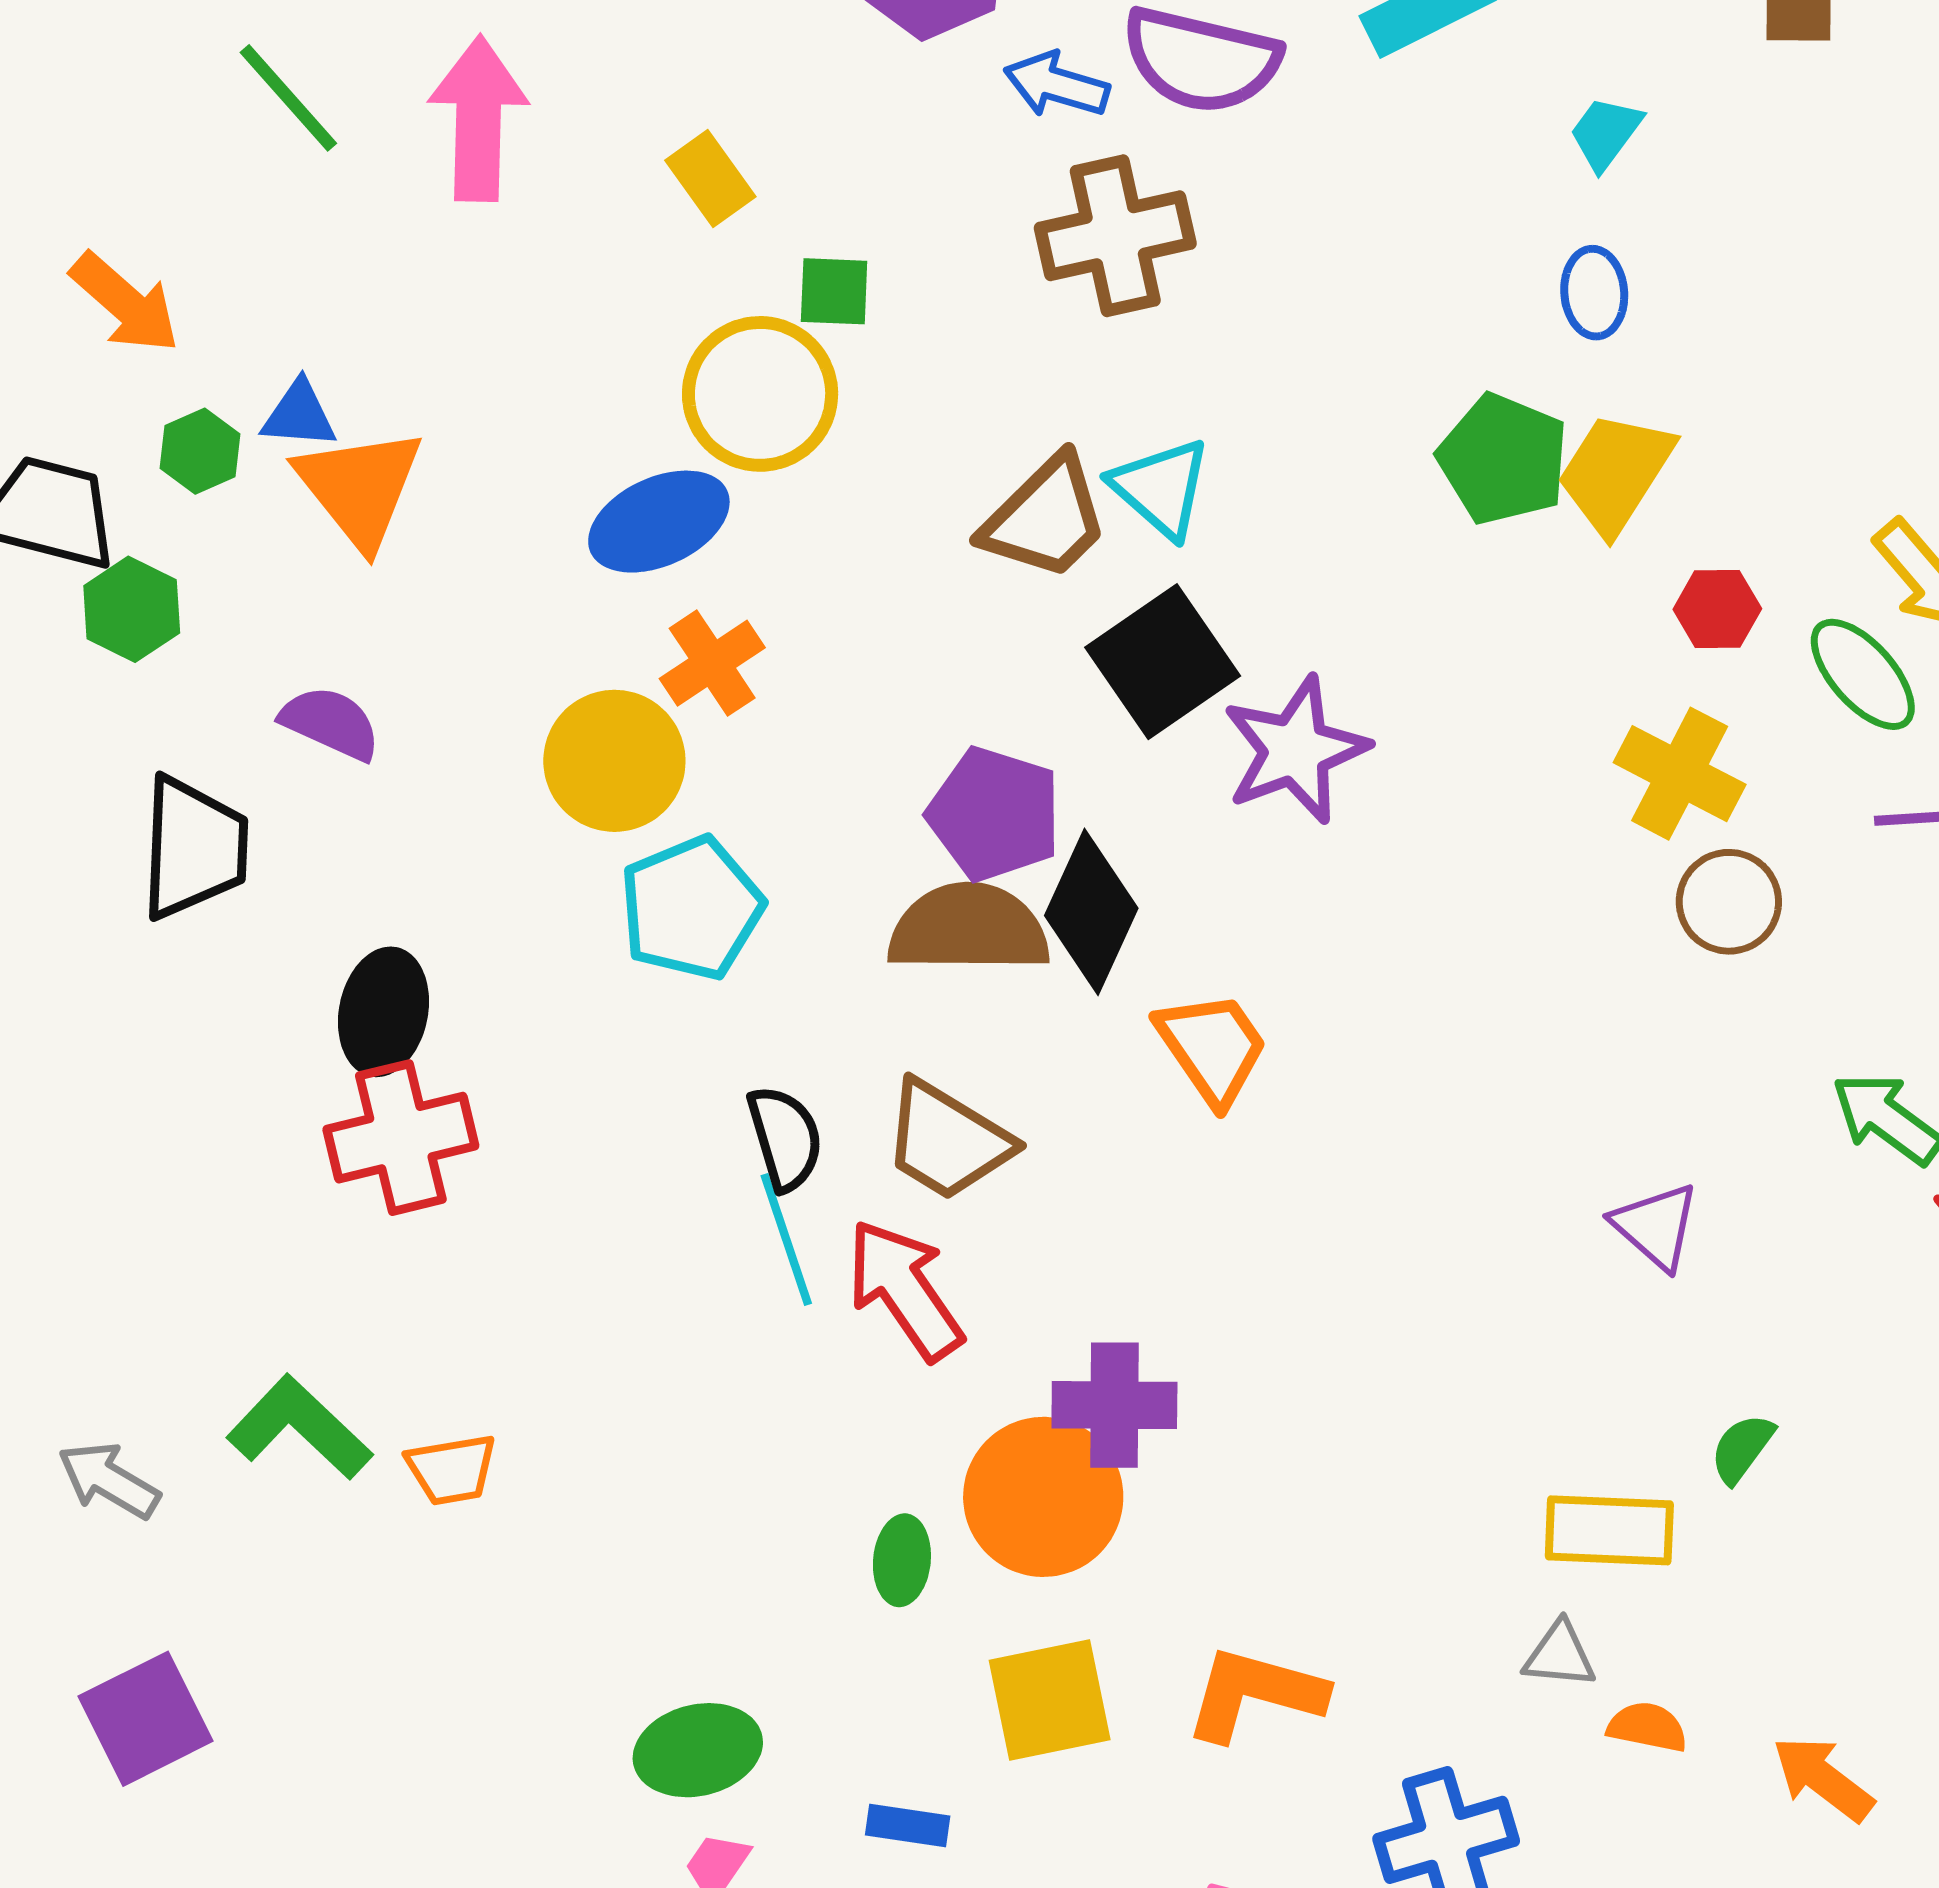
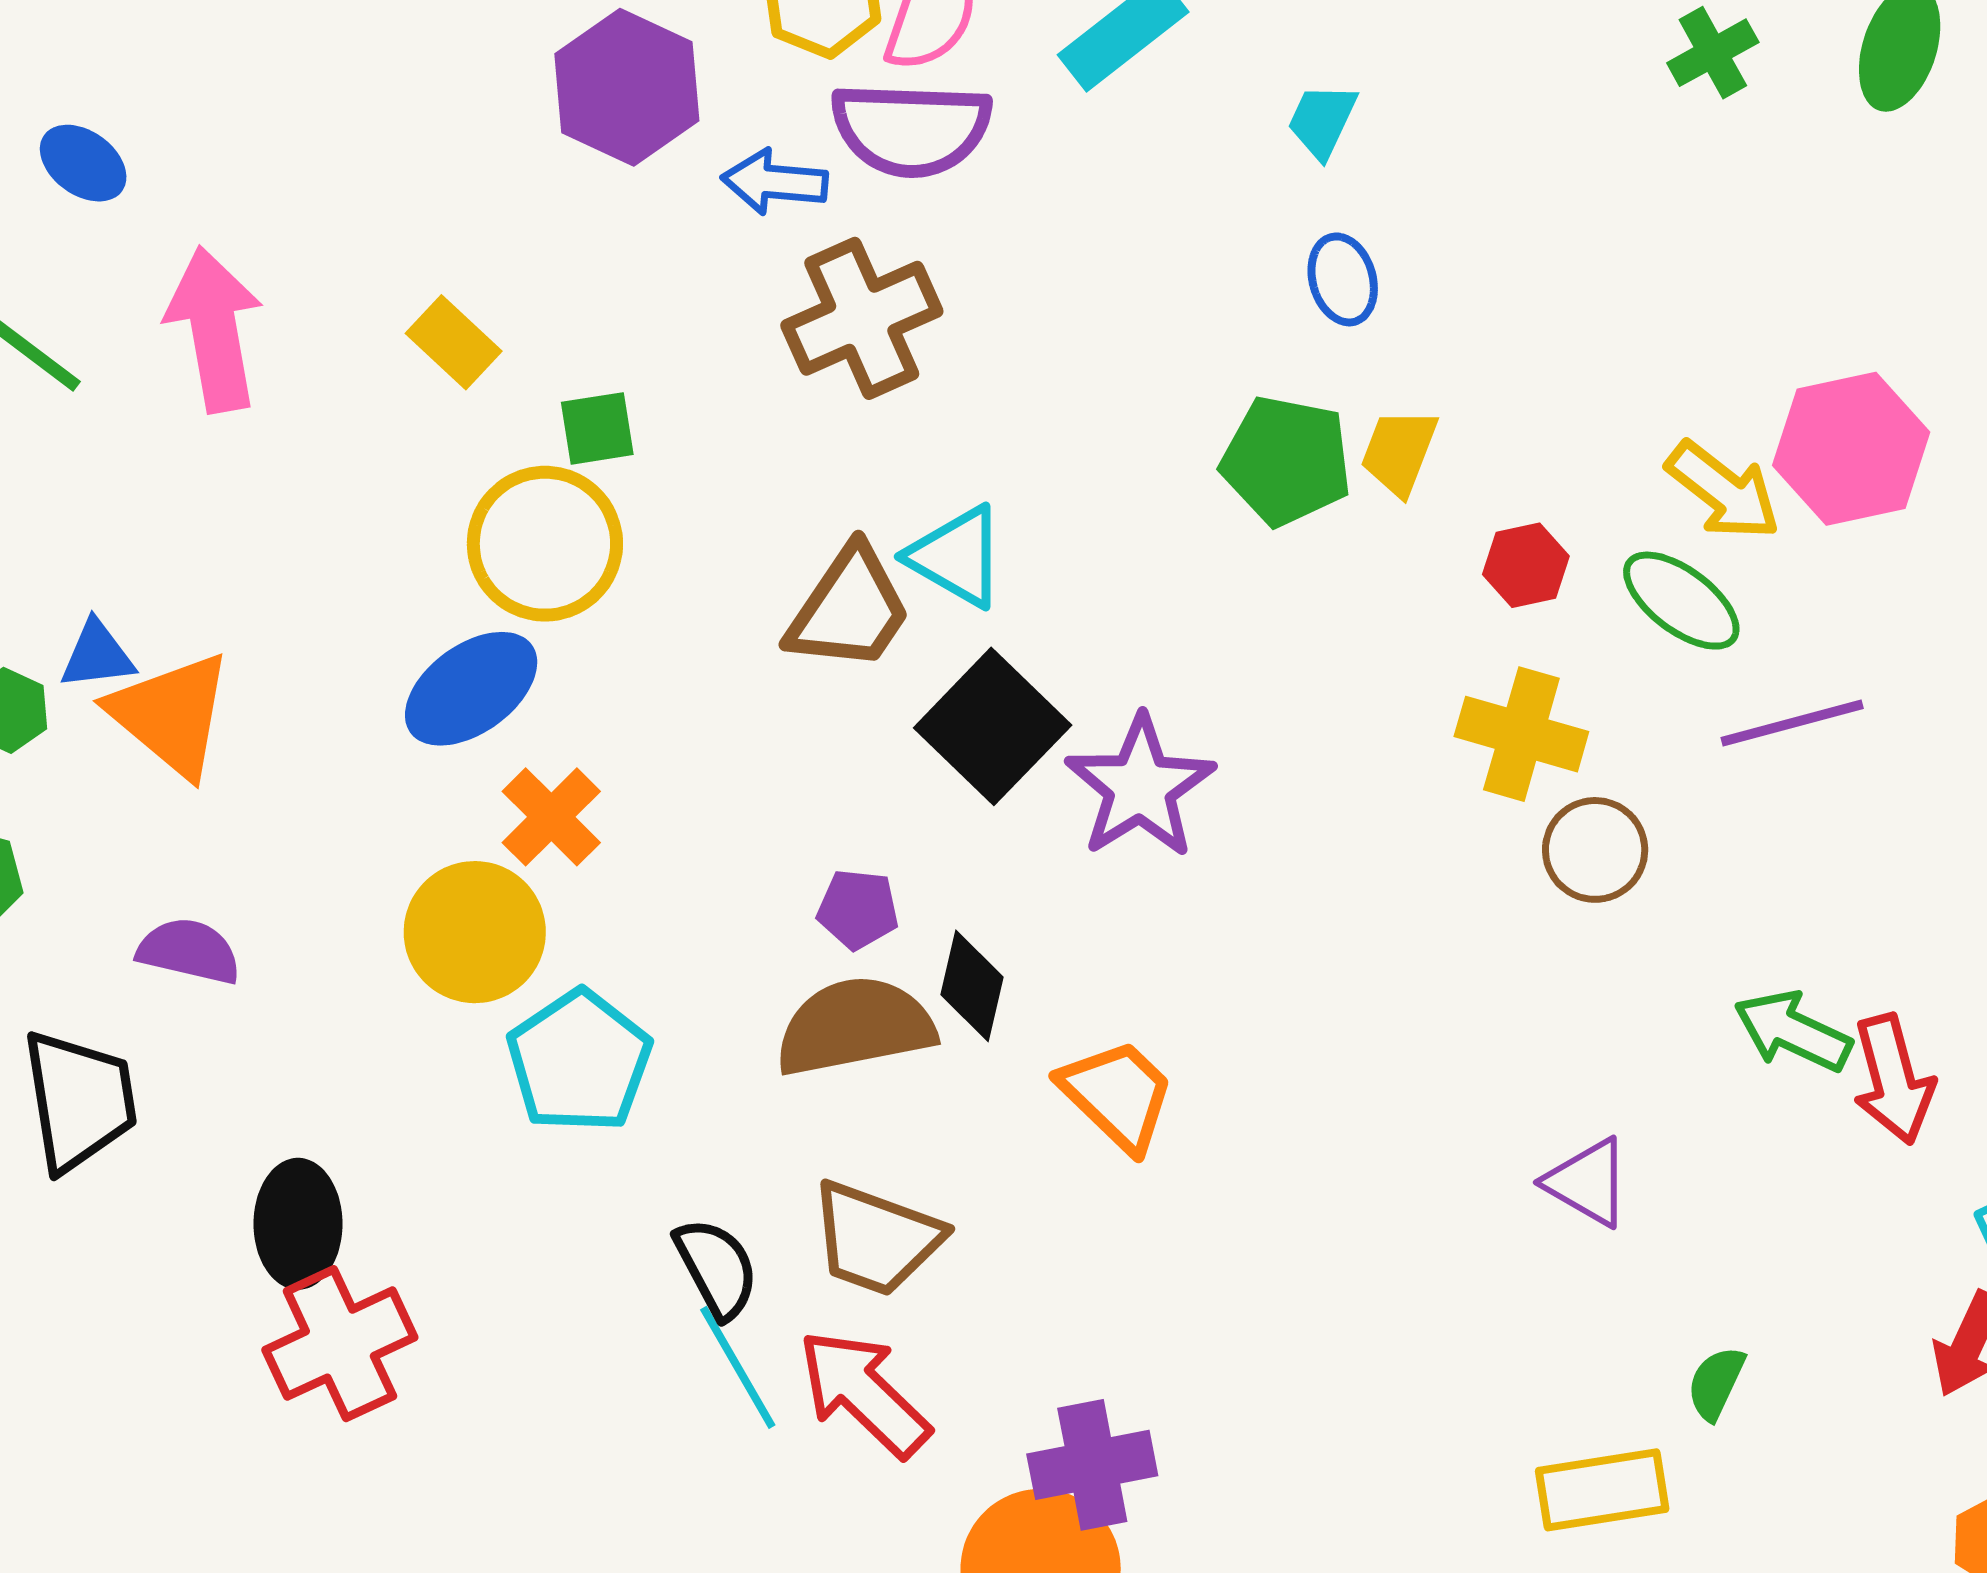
yellow trapezoid: (1615, 473) -> (1399, 452), size x0.7
purple pentagon: (994, 814) -> (858, 909), size x0.6
black diamond: (1091, 912) -> (972, 986), size x0.7

